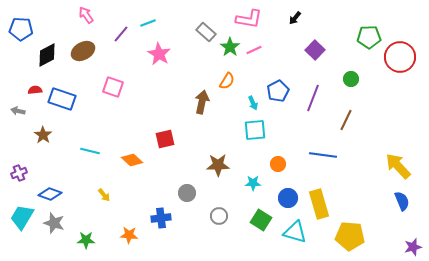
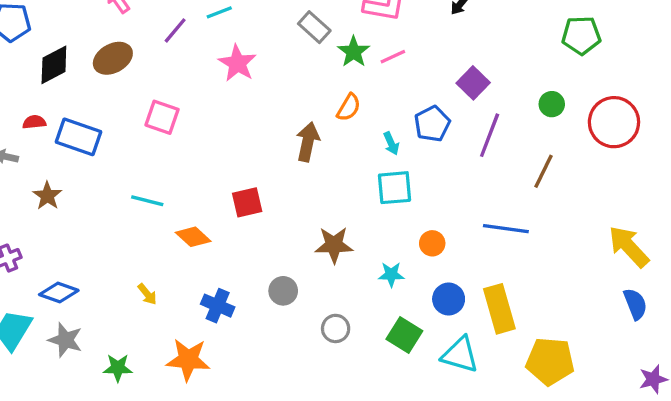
purple square: (315, 50) -> (473, 83), moved
red circle: (400, 57) -> (614, 122), moved
cyan line: (90, 151) -> (147, 201), moved
blue cross: (161, 218) -> (218, 306), moved, turned 30
orange star: (129, 235) -> (188, 360), size x1.5

